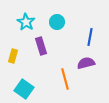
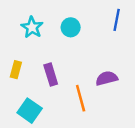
blue line: (90, 37) -> (117, 20), moved
purple rectangle: (41, 46) -> (51, 75), moved

